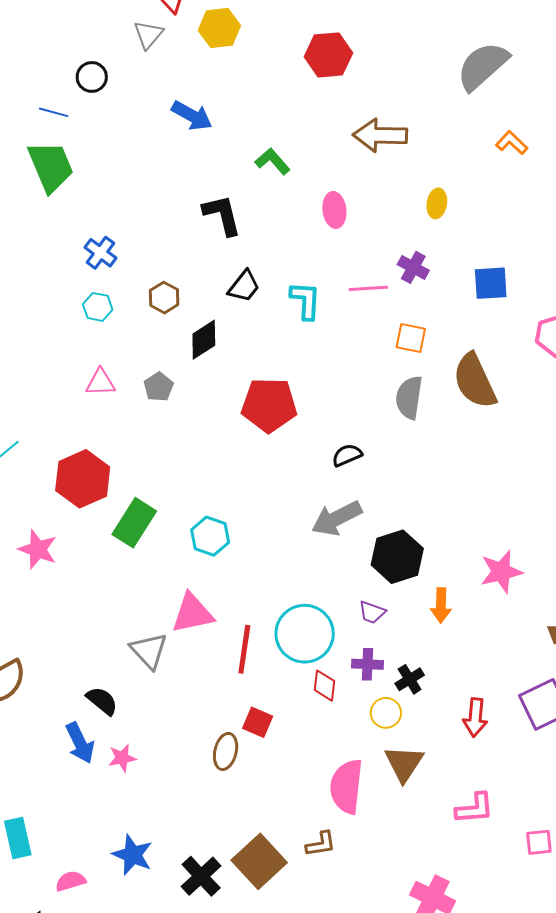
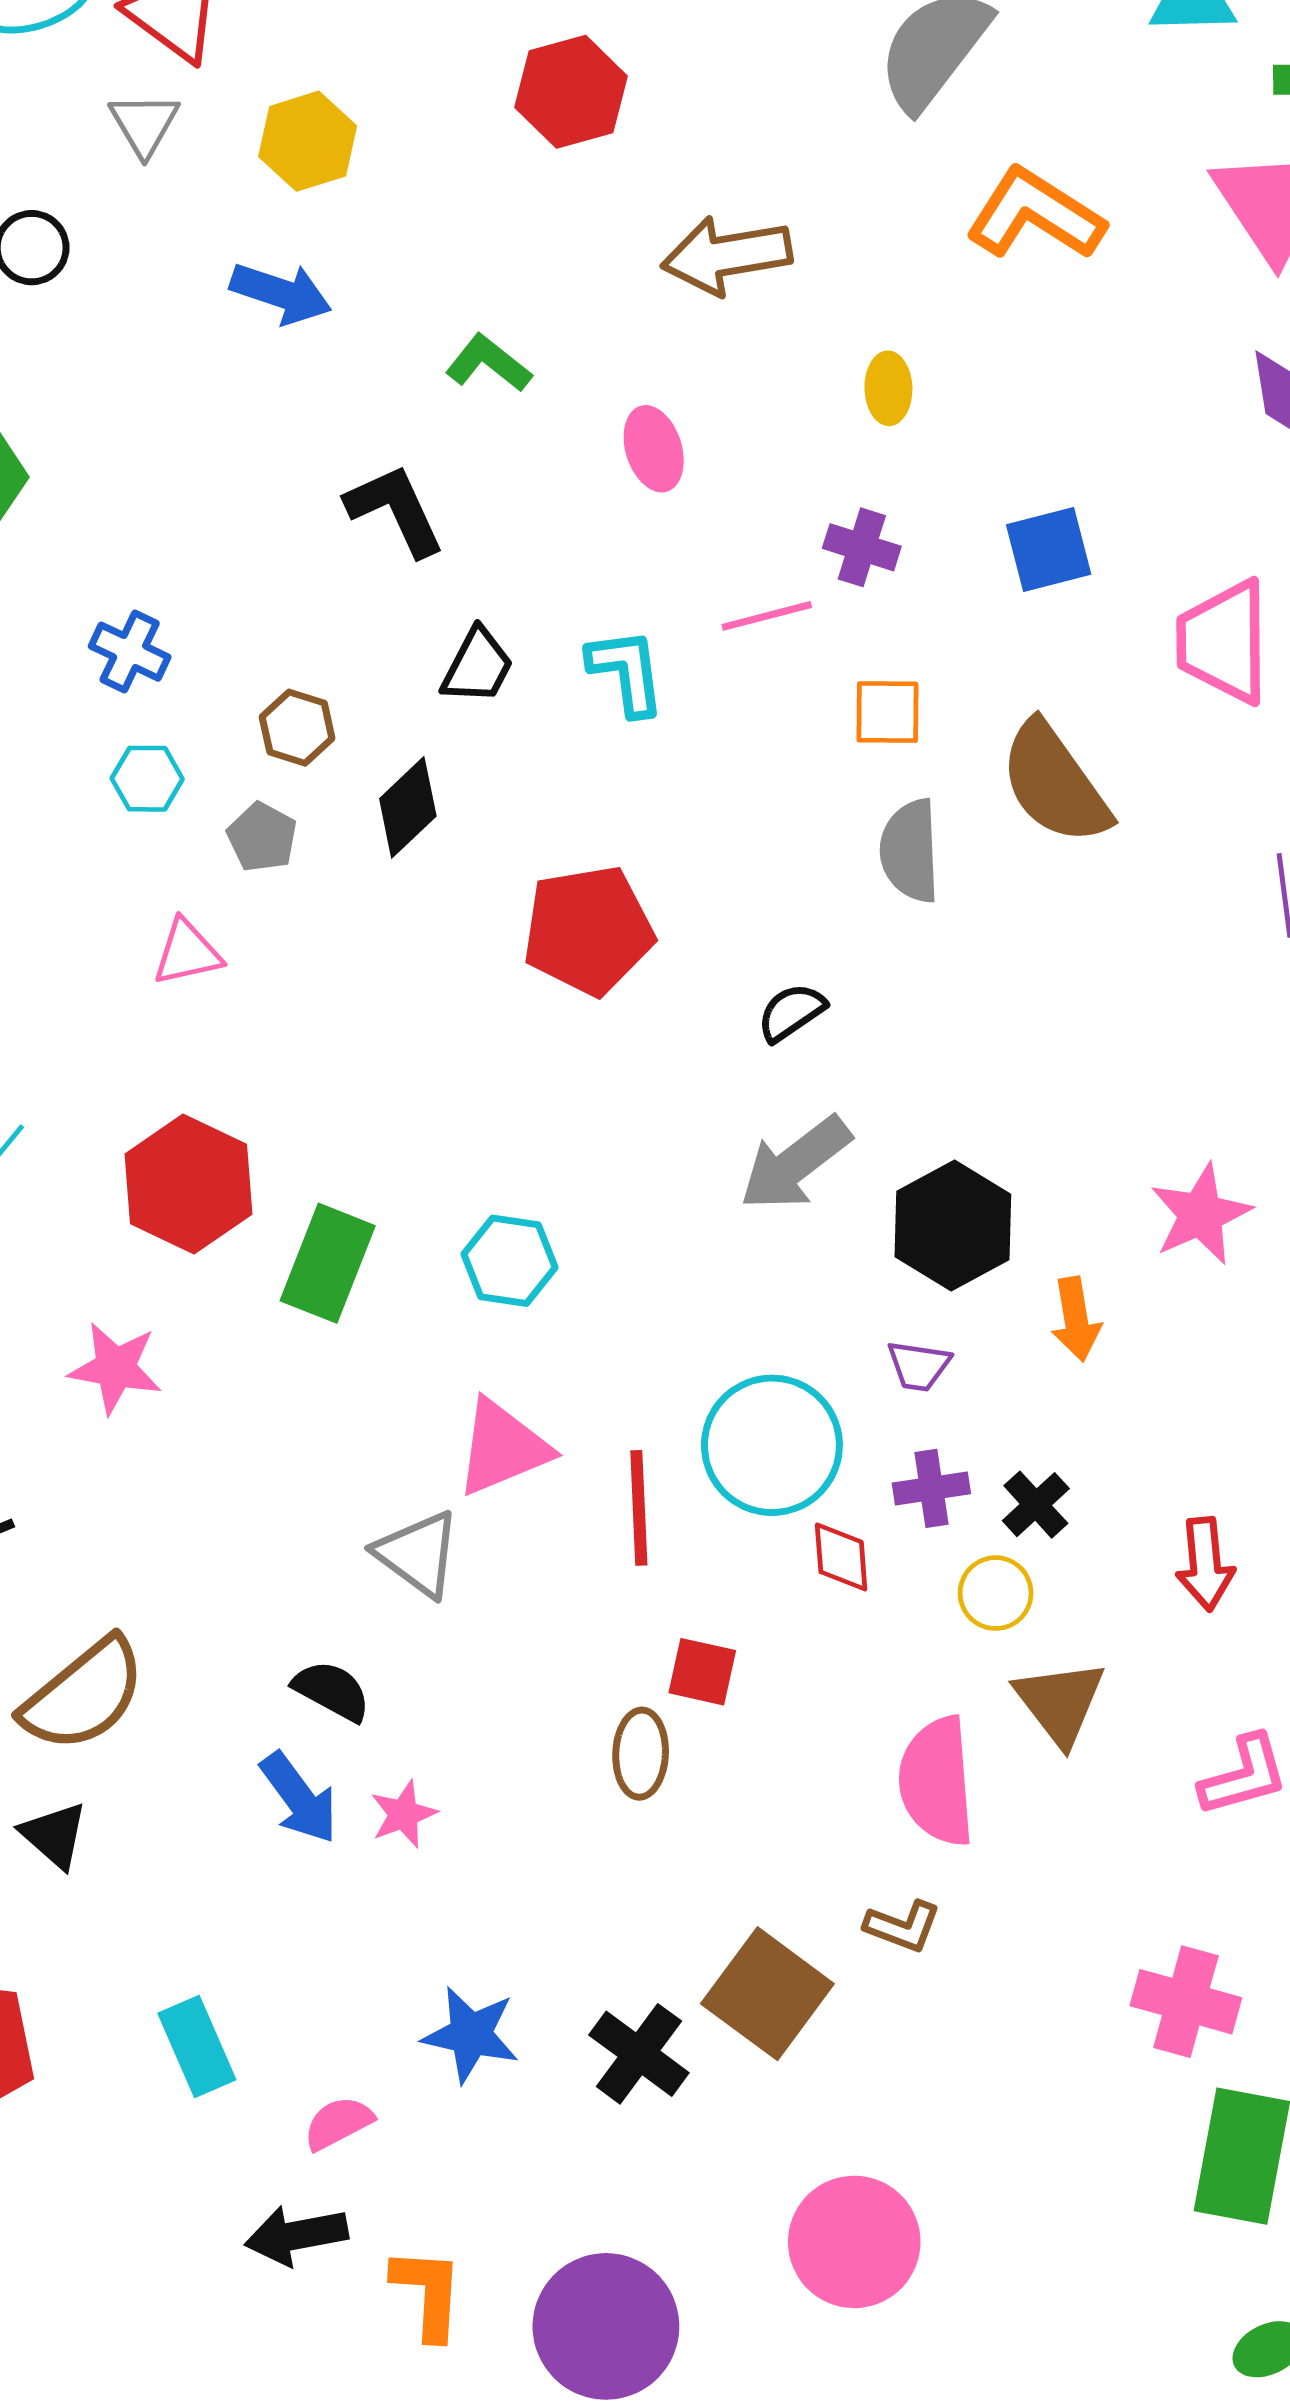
yellow hexagon: (219, 28) -> (308, 141), moved
orange L-shape: (512, 143) -> (1035, 214), size x1.8
gray pentagon: (159, 387) -> (262, 837), moved
brown L-shape: (321, 844) -> (903, 1926), turned 40

